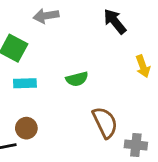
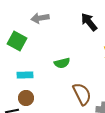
cyan rectangle: (25, 83) -> (25, 75), moved

